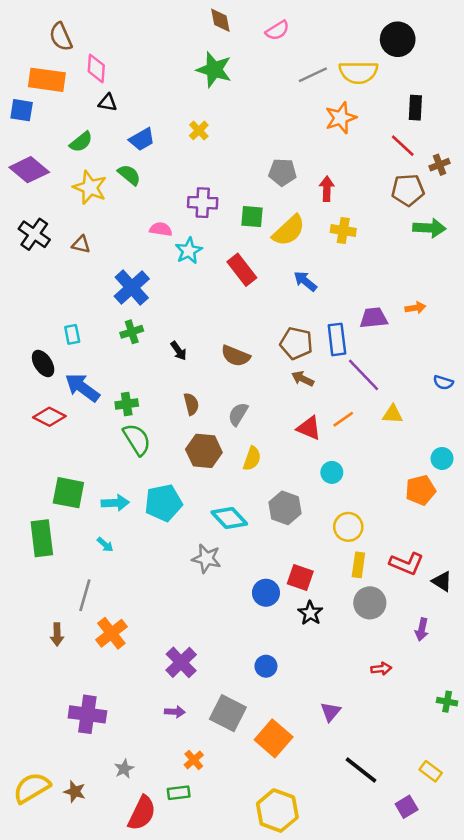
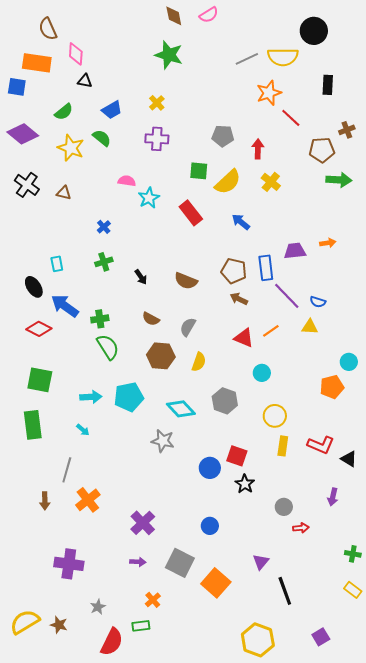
pink semicircle: (277, 30) -> (209, 15), moved
red line: (403, 146) -> (291, 118), moved
purple cross: (203, 203) -> (157, 139), moved
yellow cross: (343, 231) -> (271, 182), turned 30
blue cross: (132, 287) -> (104, 227), size x0.5
blue semicircle: (443, 382) -> (318, 302), moved
brown semicircle: (191, 404) -> (151, 319), turned 132
green square: (68, 493) -> (40, 380), moved
gray circle: (370, 603) -> (284, 507), moved, size x0.7
black line: (361, 770) -> (285, 591), moved, turned 32
yellow rectangle: (431, 771) -> (353, 590), moved
yellow hexagon: (277, 811) -> (258, 640), moved

